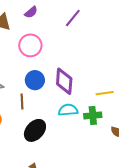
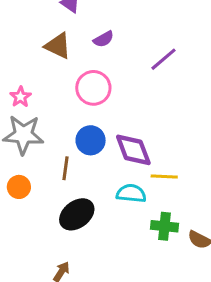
purple diamond: (64, 81) -> (133, 150), turned -36
yellow line: (105, 93) -> (164, 177), moved
green cross: (93, 115) -> (165, 226), moved

